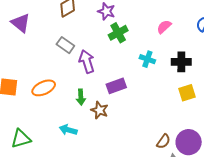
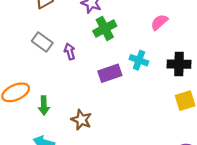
purple arrow: (87, 62) -> (70, 51), moved, size x0.6
purple rectangle: (116, 86) -> (110, 73), moved
green arrow: (81, 97) -> (44, 105), moved

